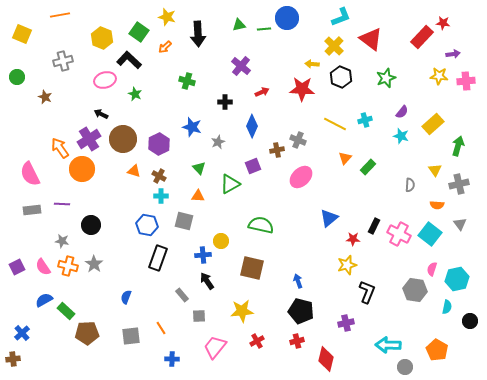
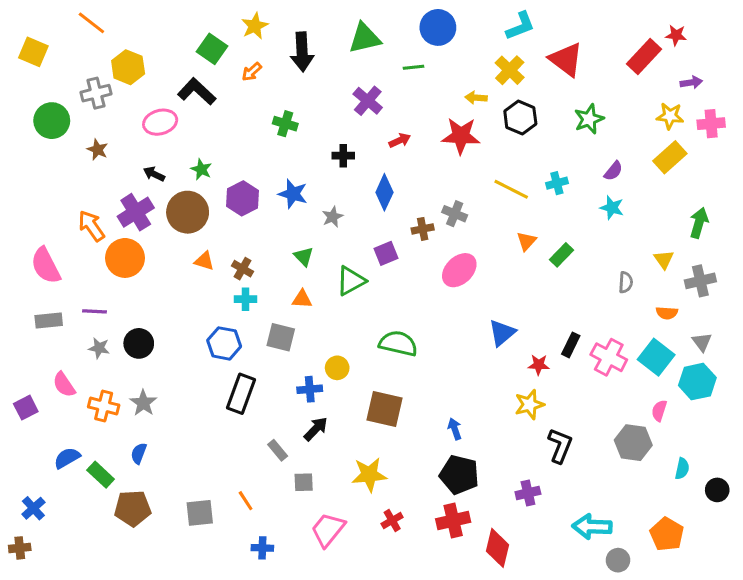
orange line: (60, 15) -> (91, 23), turned 48
yellow star: (167, 17) -> (255, 26), turned 30
green triangle: (239, 25) -> (365, 38), size x1.6
green line: (264, 29) -> (413, 67), moved
yellow hexagon: (102, 38) -> (128, 67), moved
green circle: (17, 77) -> (52, 121), moved, size x1.5
green star: (135, 94) -> (201, 169), moved
brown star: (45, 97) -> (98, 150), moved
yellow rectangle: (433, 124) -> (670, 157), moved
purple hexagon: (159, 144) -> (243, 198), moved
gray star: (62, 241) -> (99, 348), moved
pink semicircle: (43, 267) -> (64, 385), moved
cyan hexagon: (457, 279) -> (697, 382), moved
black arrow: (207, 281) -> (316, 429), turned 78
blue semicircle: (126, 297) -> (139, 453), moved
red cross: (297, 341) -> (453, 520), size x1.5

